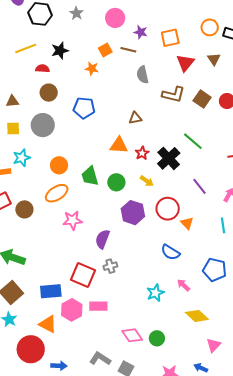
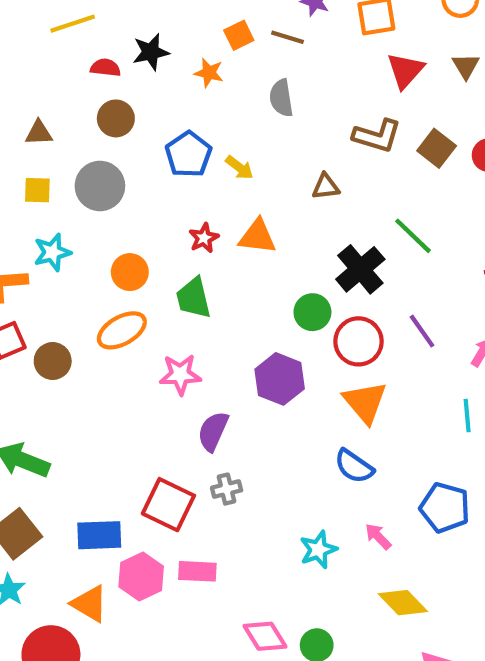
black star: (60, 51) -> (151, 52), moved
gray semicircle: (143, 75) -> (281, 98), moved
blue pentagon: (84, 108) -> (188, 154), turned 30
brown triangle: (135, 118) -> (326, 187), moved
red star: (142, 153) -> (204, 238), moved
yellow arrow: (147, 181) -> (239, 167), moved
green circle: (116, 182) -> (312, 312), moved
red circle: (168, 209) -> (359, 341), moved
pink star: (73, 220) -> (180, 375), moved
orange triangle: (187, 223) -> (365, 402), moved, size x1.6

